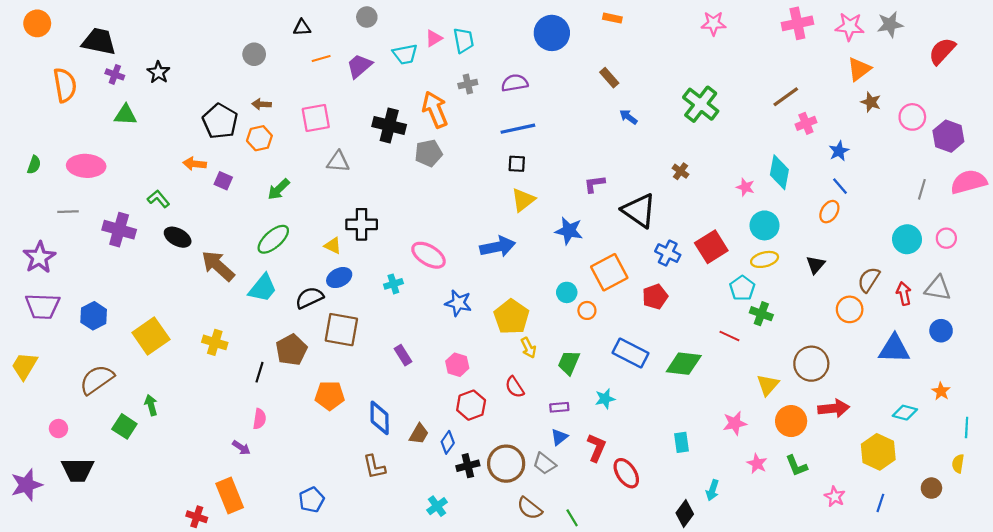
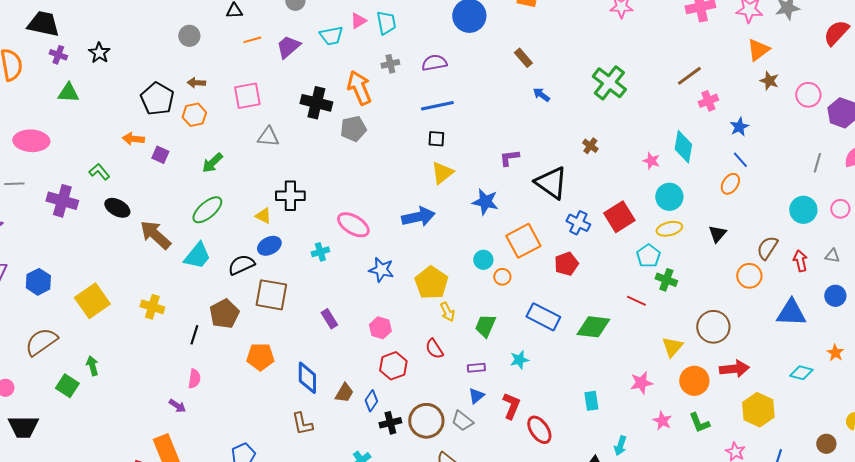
gray triangle: (938, 288) -> (832, 256), size x0.6
yellow hexagon: (878, 452) -> (758, 410), moved

